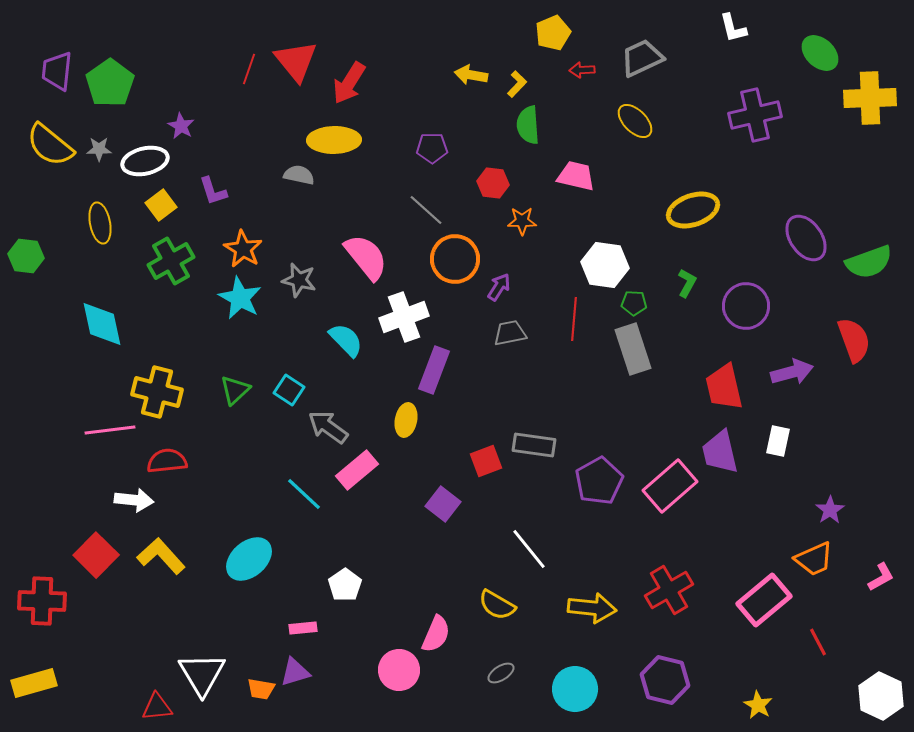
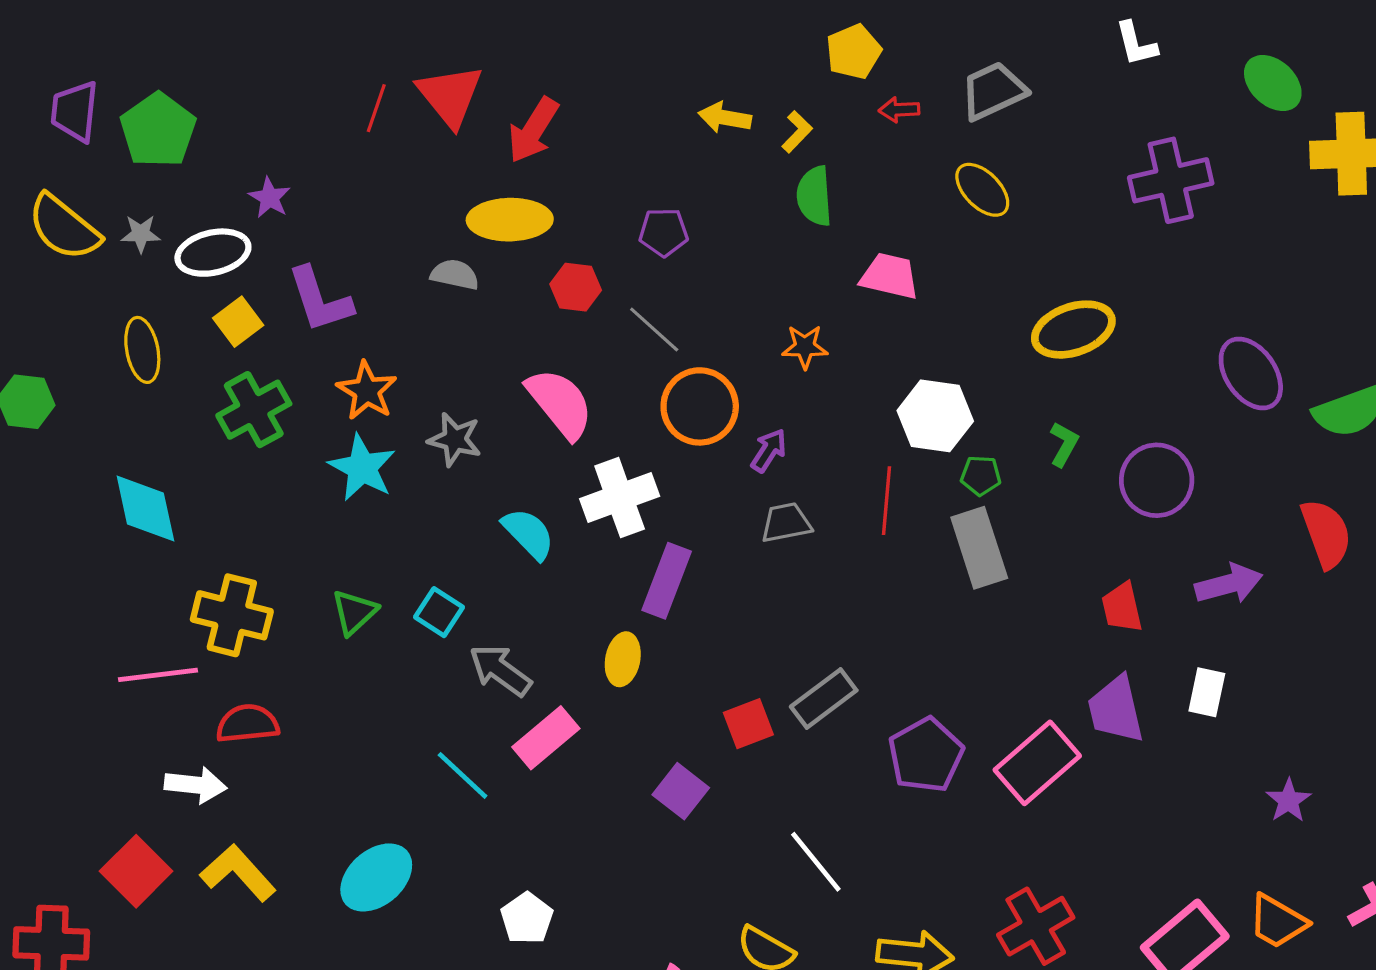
red hexagon: (493, 183) -> (576, 287), moved
purple L-shape: (213, 191) -> (320, 300), size x1.5
red trapezoid: (724, 387) -> (1122, 607), size x0.7
gray rectangle: (534, 445) -> (824, 699), turned -45
orange trapezoid: (814, 559) -> (1277, 921), moved, turned 54

